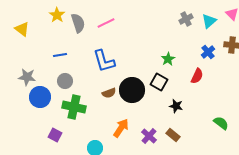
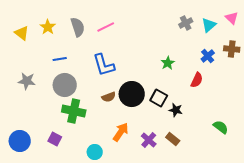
yellow star: (57, 15) -> (48, 27), moved
gray circle: (65, 81) -> (65, 85), size x1.5
black square: (159, 82) -> (159, 98), moved
blue circle: (40, 97) -> (20, 141), moved

